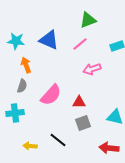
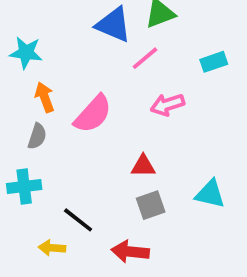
blue triangle: (49, 40) -> (113, 25), moved
pink semicircle: (51, 95) -> (93, 114), moved
black line: (58, 140) -> (78, 220), moved
red arrow: (109, 148) -> (130, 252), moved

